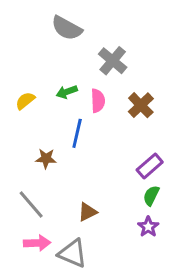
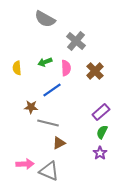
yellow semicircle: (25, 101) -> (17, 68), turned -56
blue line: (77, 133) -> (52, 90), turned 42
gray line: (31, 204) -> (48, 123), moved, turned -35

